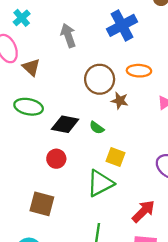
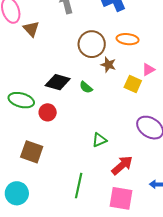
green ellipse: (29, 107) -> (21, 100), moved
yellow square: (115, 157) -> (133, 84), moved
green triangle: (100, 183) -> (99, 140), moved, size x0.6

